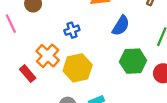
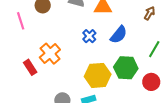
blue cross: (72, 30) -> (89, 36), moved, turned -32
yellow hexagon: (78, 68) -> (98, 75), moved

